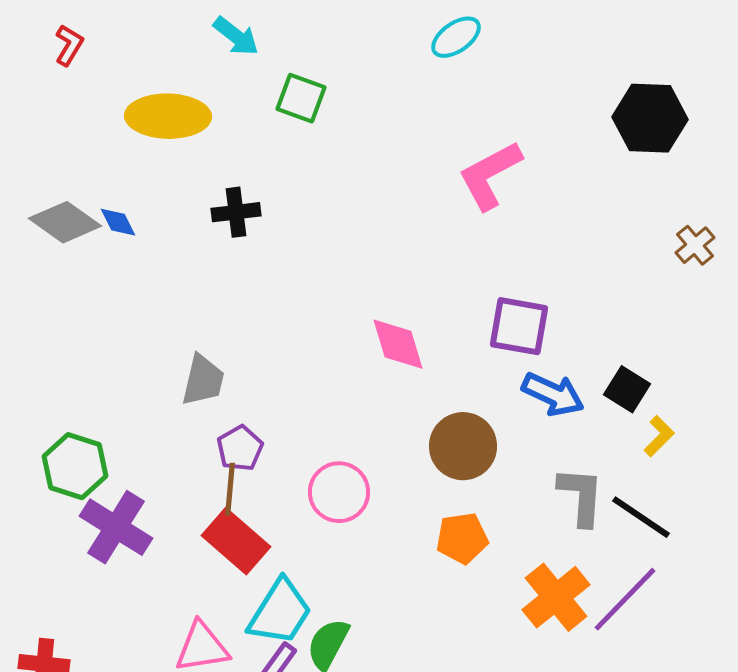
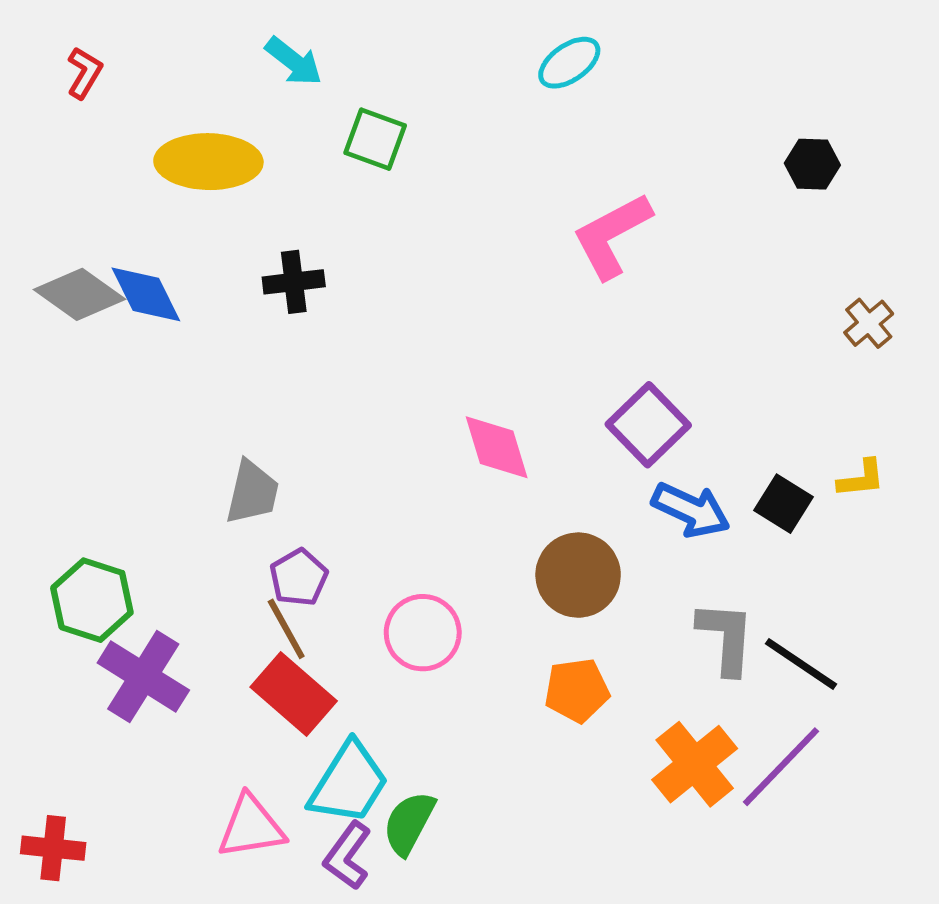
black hexagon: (650, 118) -> (812, 164), size x0.6
blue diamond: (118, 222) -> (146, 294), size x1.6
purple square: (519, 326) -> (648, 425), turned 36
yellow L-shape: (659, 436) -> (861, 479), moved, turned 39
brown line: (230, 489) -> (286, 629), turned -34

